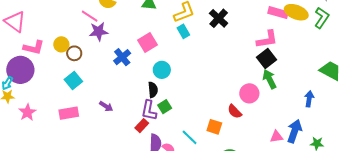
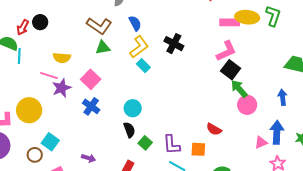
pink square: (147, 43) -> (91, 79), moved
yellow circle: (61, 44) -> (29, 110), size x1.6
brown circle: (74, 53) -> (35, 155), moved
pink circle: (249, 93) -> (247, 105), moved
purple L-shape: (149, 110) -> (172, 145), moved

